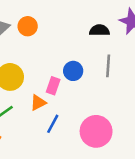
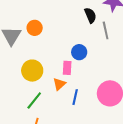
black semicircle: (99, 30) -> (90, 15), turned 84
gray line: (108, 66) -> (106, 30), moved

